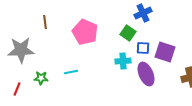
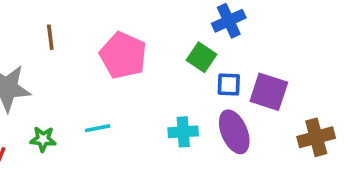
cyan cross: (123, 61) -> (183, 132), moved

